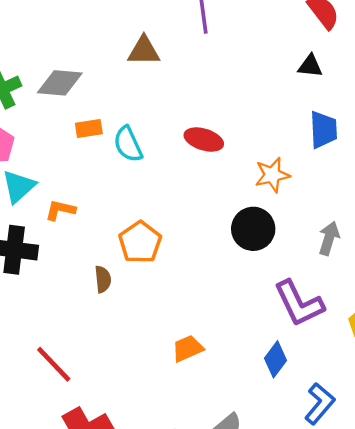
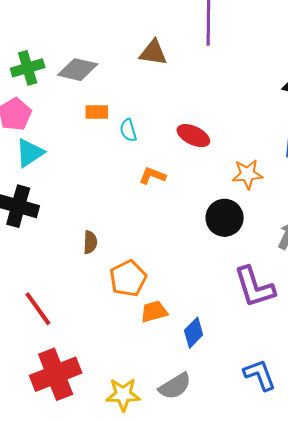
cyan semicircle: (128, 144) -> (128, 130), size x0.7
orange L-shape: (60, 210) -> (152, 176), moved
orange pentagon: (140, 242) -> (128, 278), moved
blue diamond: (276, 359) -> (194, 333), moved
blue L-shape: (320, 404) -> (260, 375), turned -69

